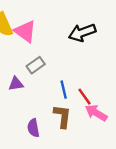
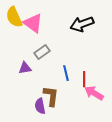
red line: (85, 97) -> (84, 79), turned 35
brown L-shape: (62, 116) -> (51, 96), moved

